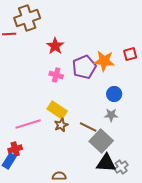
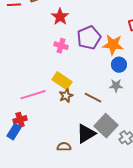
orange star: (104, 61) -> (113, 45), moved
gray square: (101, 141) -> (106, 126), moved
black triangle: (106, 163) -> (86, 134), moved, turned -35

